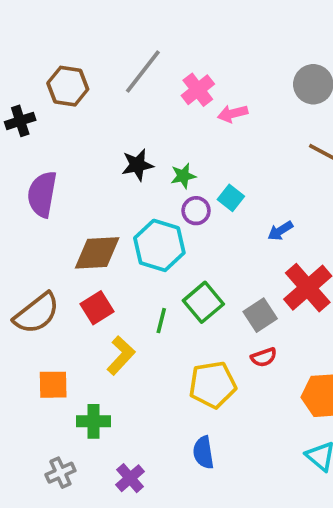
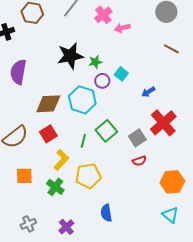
black star: (137, 165) -> (70, 56), size x1.5
yellow pentagon: (212, 385) -> (88, 176), moved
green cross: (93, 421) -> (55, 187), moved, turned 36

